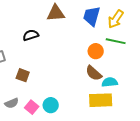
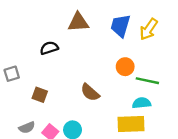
green line: (116, 41) -> (147, 81), moved
brown semicircle: (94, 73) -> (90, 92), moved

